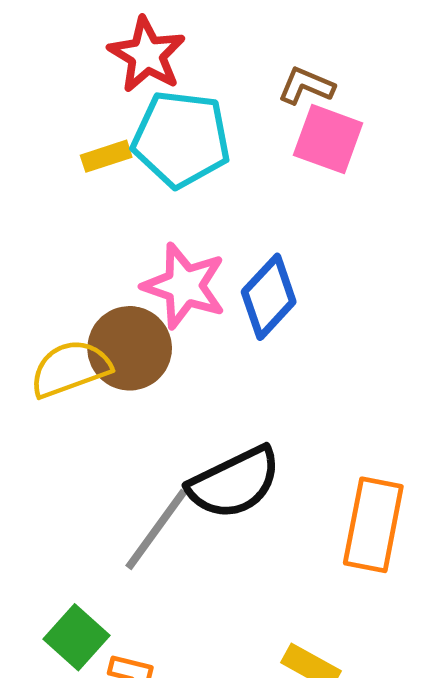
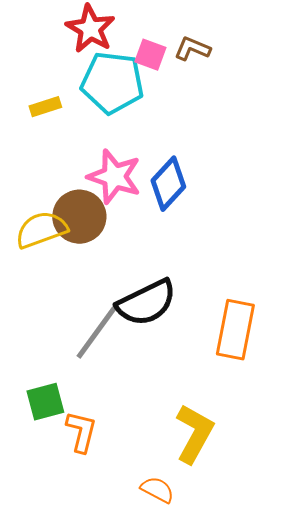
pink square: (328, 139) -> (150, 55), moved, size x0.7
yellow rectangle: (106, 156) -> (45, 107), moved
green square: (77, 637) -> (45, 402), turned 33

